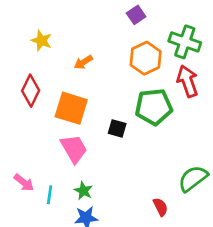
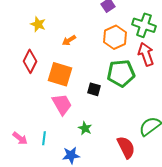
pink arrow: (24, 183) -> (20, 138), moved
green star: (83, 191) -> (85, 128), moved
red semicircle: (160, 207) -> (126, 147), size x1.6

